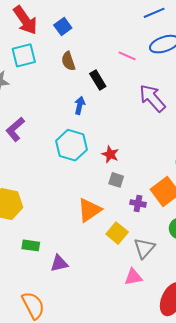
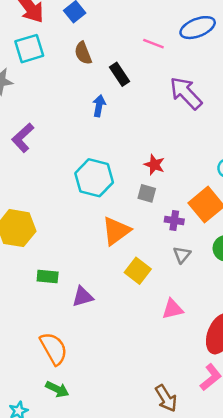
cyan hexagon: (72, 145) -> (94, 178), moved
red star: (110, 154) -> (154, 165), moved
yellow square: (117, 233) -> (138, 271), moved
gray triangle: (144, 248) -> (182, 255), moved, size x0.7

